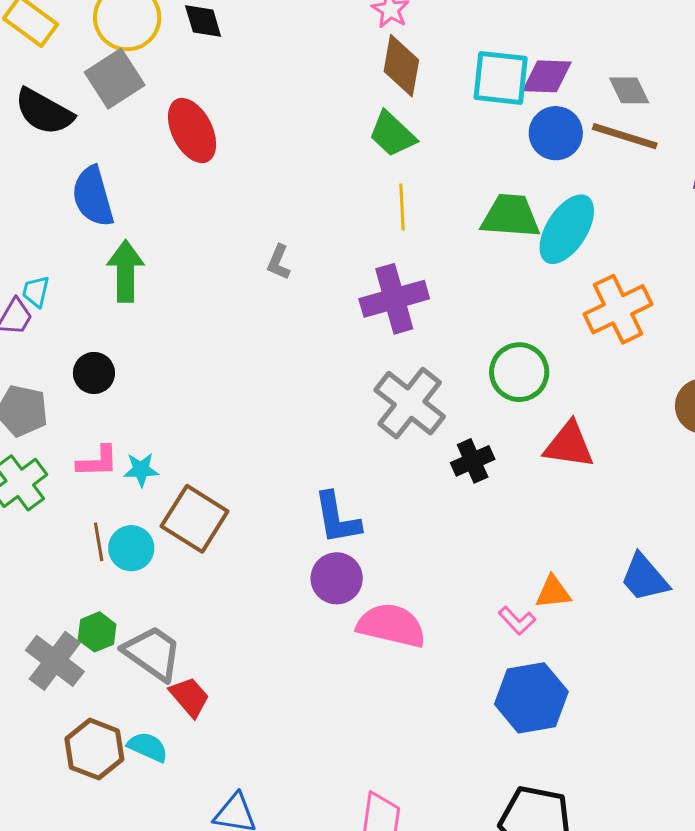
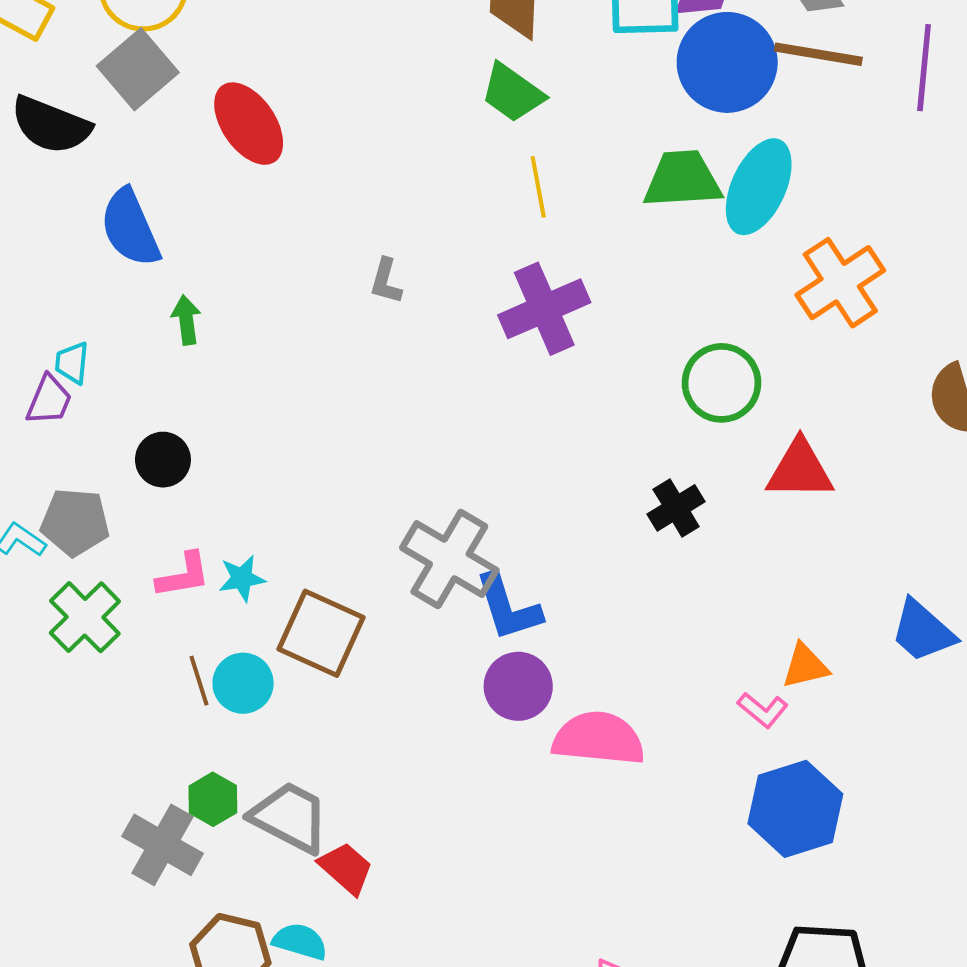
blue circle: (556, 133) -> (727, 62), size x1.4
green arrow: (126, 271) -> (186, 320), size x0.6
gray cross: (410, 403) -> (449, 559), moved

